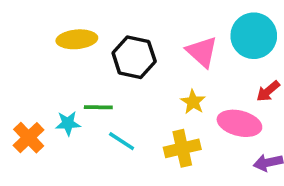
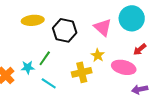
green line: (98, 107) -> (45, 58), turned -56
cyan line: (122, 141) -> (49, 83), moved
yellow cross: (182, 148) -> (82, 72), moved

